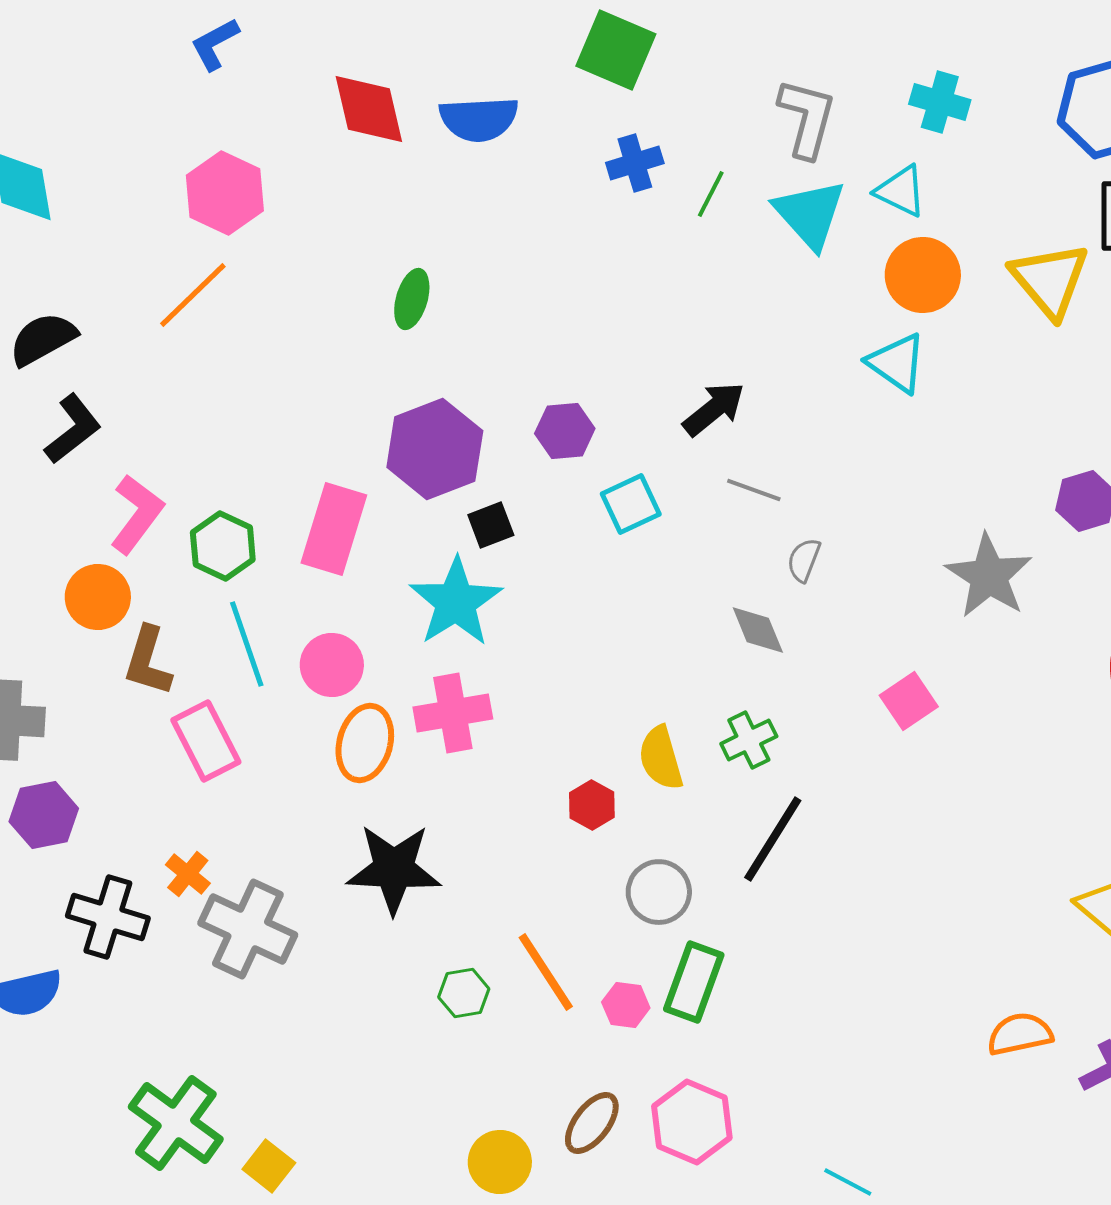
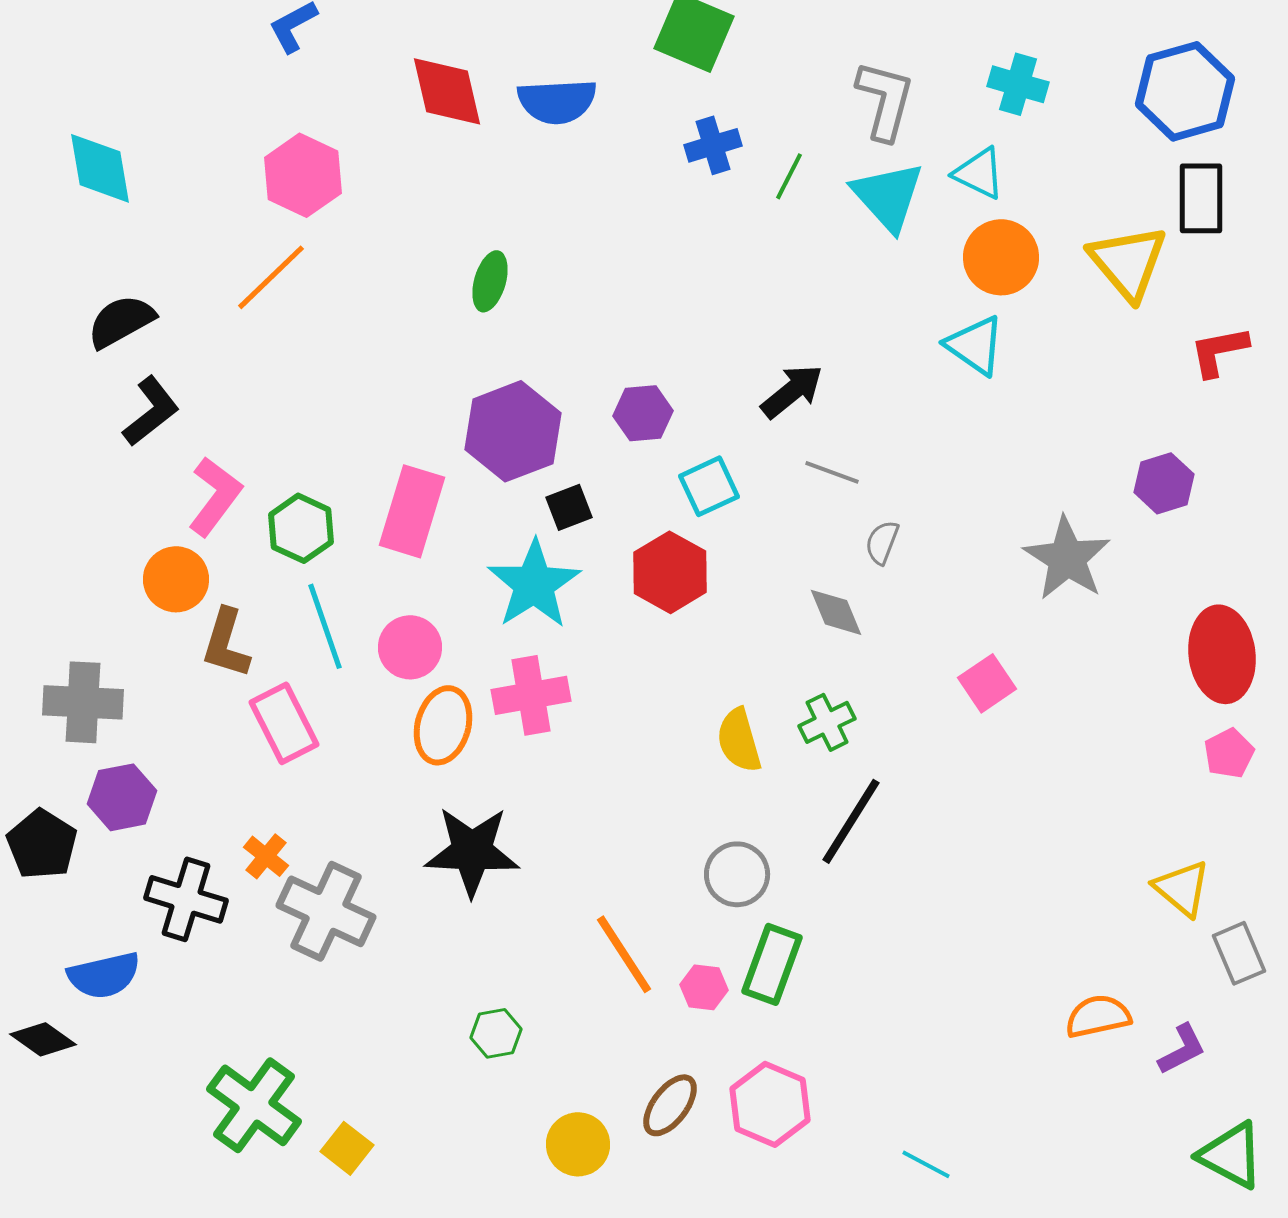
red hexagon: (592, 805) -> (670, 572), moved, size x1.6
green hexagon: (464, 993) -> (496, 1033), moved

